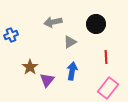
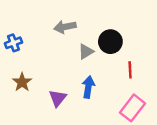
black circle: (96, 24) -> (110, 42), moved
brown star: (30, 67) -> (22, 82), moved

